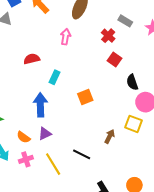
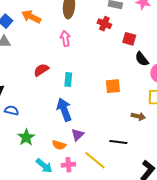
red square: (114, 60) -> (129, 39), moved
orange square: (85, 97) -> (113, 86), moved, turned 35
brown arrow: (110, 136) -> (138, 116), turned 96
pink cross: (26, 159) -> (68, 165), turned 32

